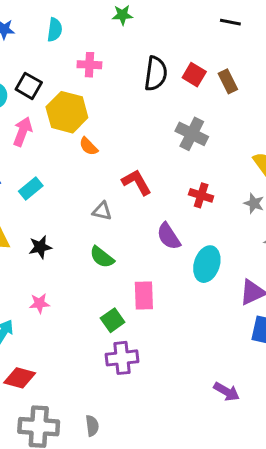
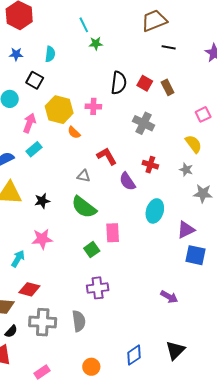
pink cross: (89, 65) -> (93, 106), moved
black square: (29, 86) -> (35, 80), moved
cyan rectangle: (31, 189) -> (34, 149), moved
purple semicircle: (169, 236) -> (127, 181), moved
green semicircle: (102, 257) -> (84, 207), size x1.5
pink star: (39, 303) -> (42, 239), size x1.5
purple cross: (122, 358) -> (98, 288), moved
gray semicircle: (92, 426) -> (79, 321), size x1.5

